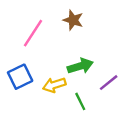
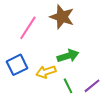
brown star: (73, 20) -> (62, 17), size x1.4
purple line: (109, 83) -> (92, 86), moved

